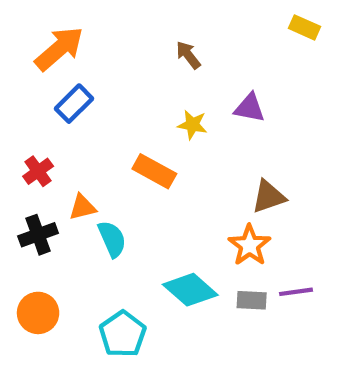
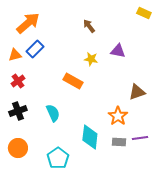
brown triangle: (269, 197) -> (137, 92), moved
orange triangle: (82, 207) -> (15, 55), moved
cyan diamond: (190, 290) -> (90, 137), turned 55

